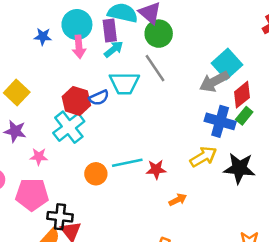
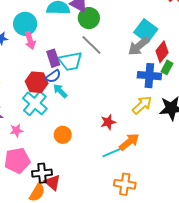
purple rectangle: (110, 31) -> (53, 58), moved
cyan arrow: (114, 49) -> (60, 91), moved, turned -84
cyan line: (127, 163) -> (114, 152), moved
orange arrow: (178, 200) -> (129, 142), size x1.5

